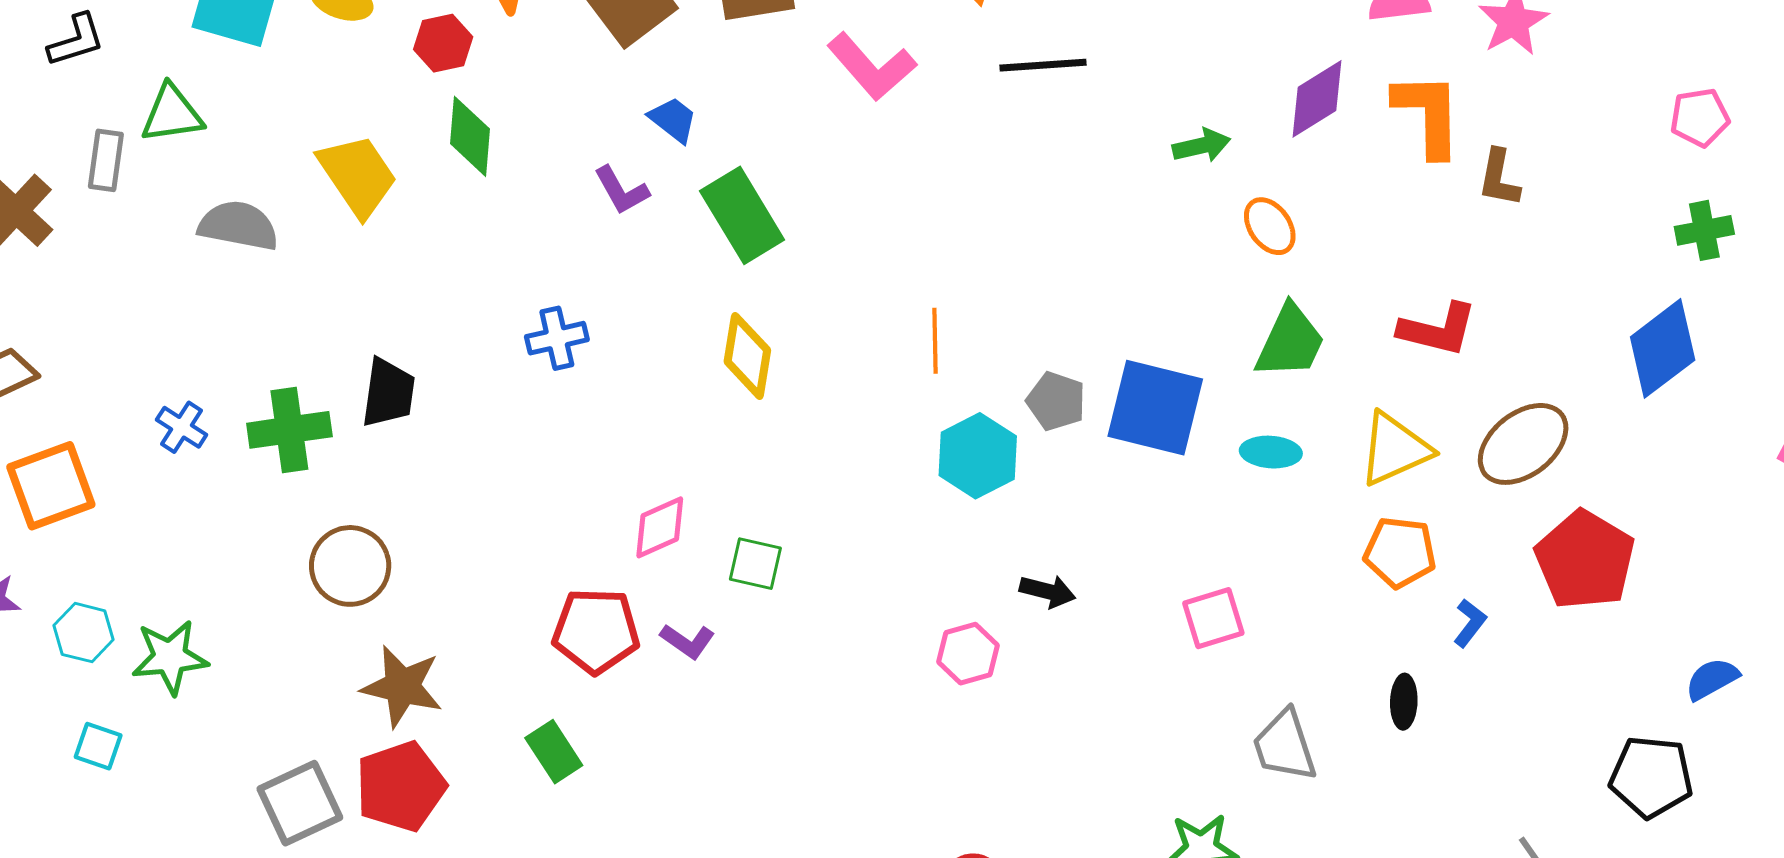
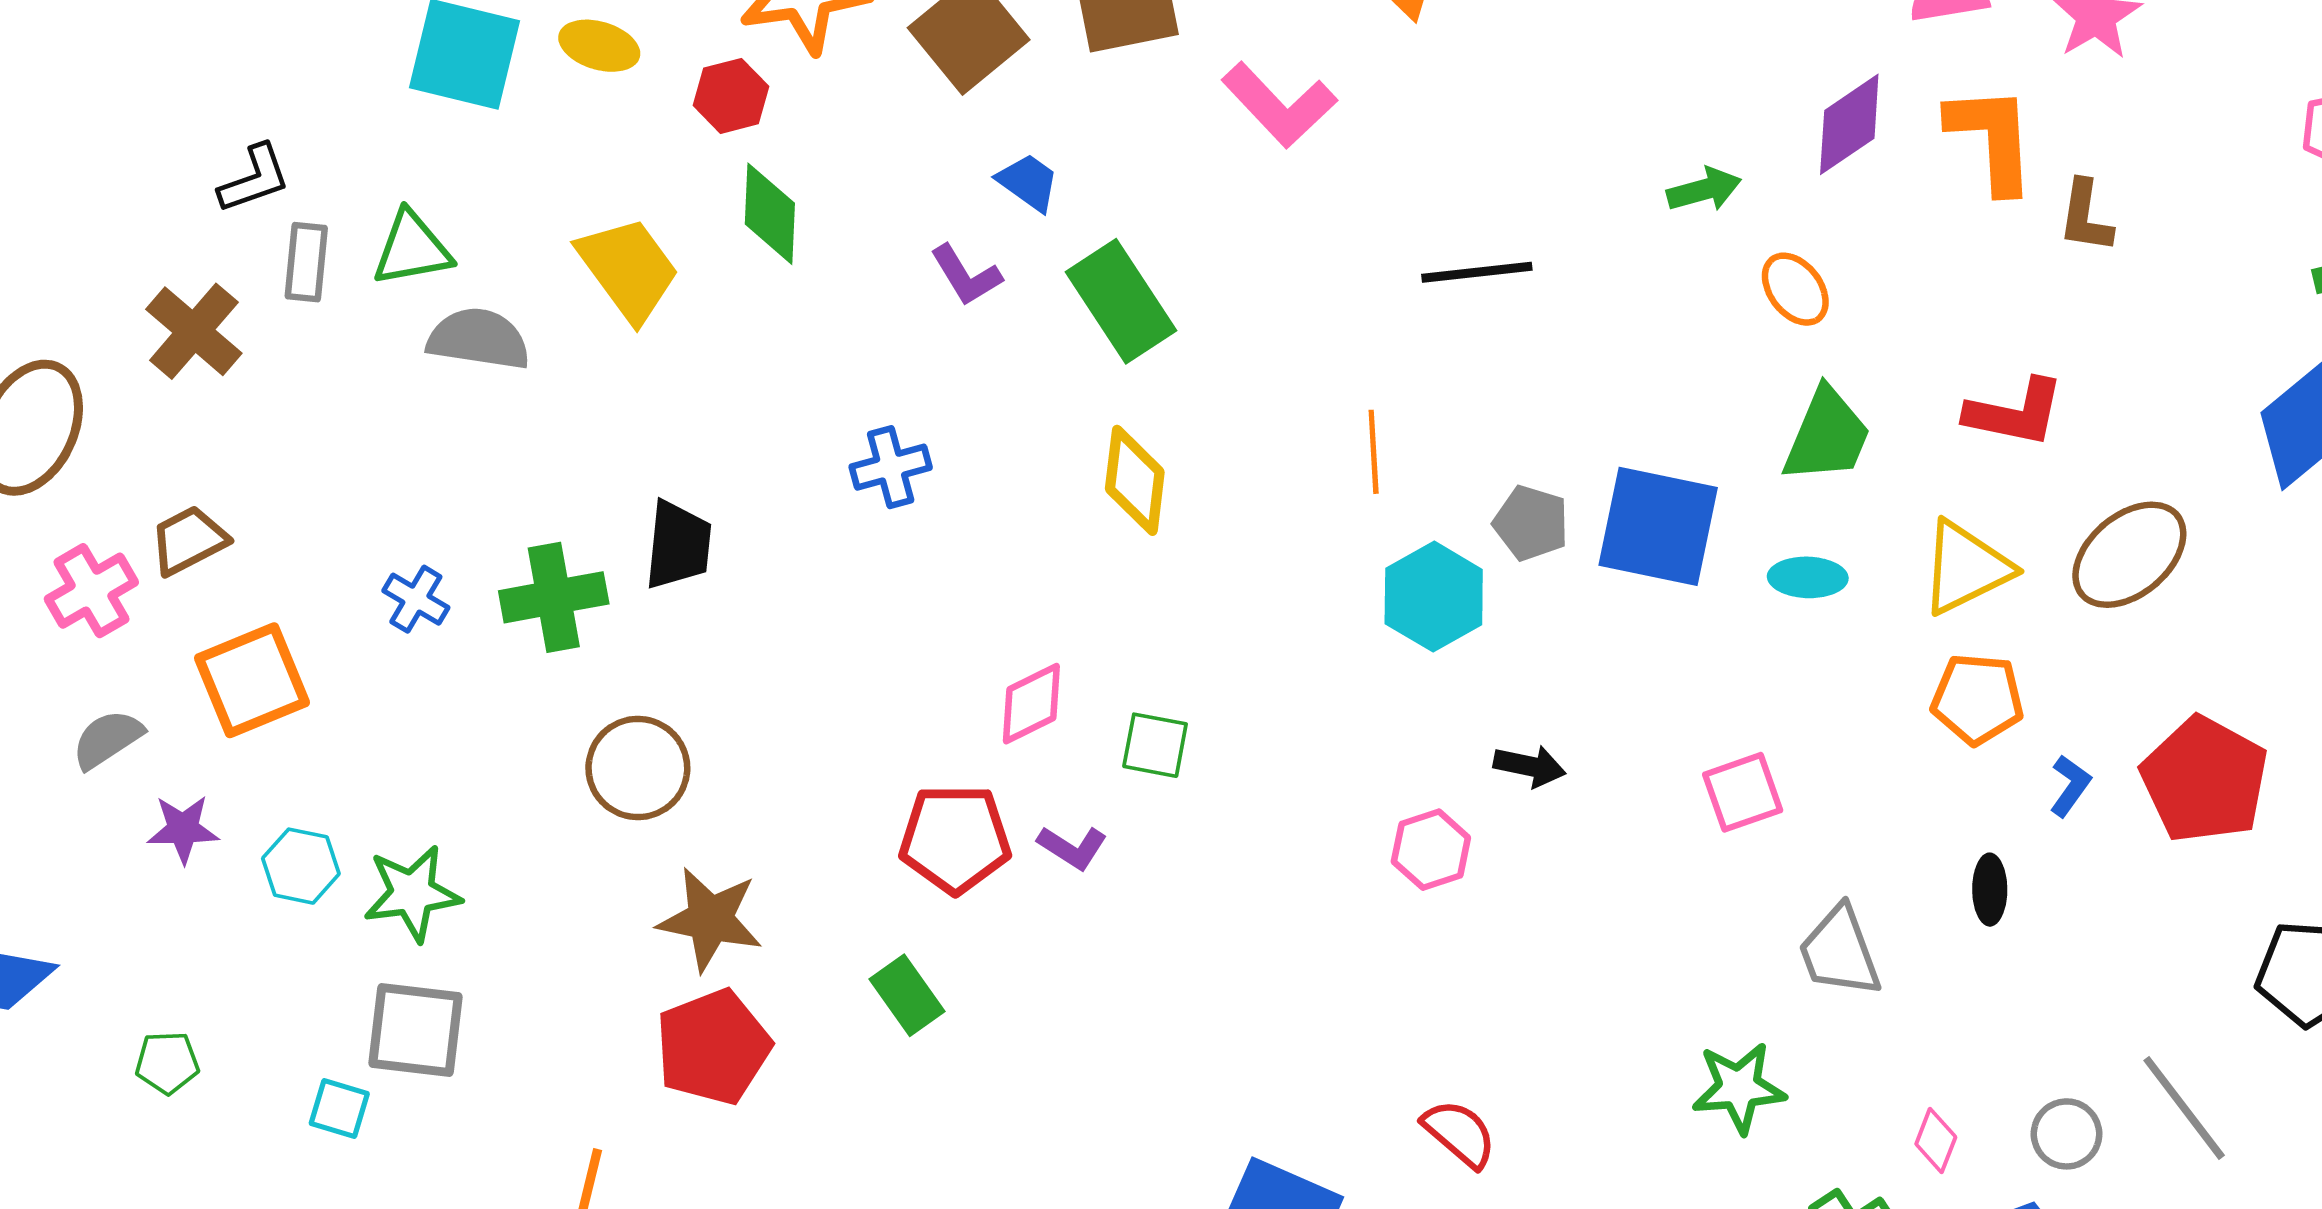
black L-shape: (76, 40) -> (254, 179), moved
black line: (1043, 65) -> (1477, 272), moved
green triangle: (172, 114) -> (412, 249), moved
red pentagon: (1585, 560) -> (2205, 780), moved
cyan square: (98, 746) -> (339, 1109), moved
gray square: (300, 803) -> (415, 1030), moved, turned 34

